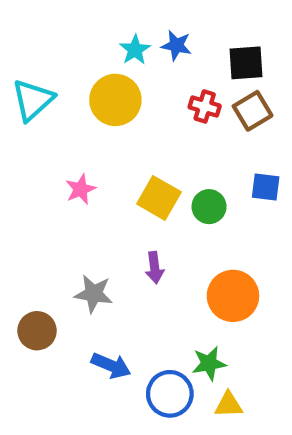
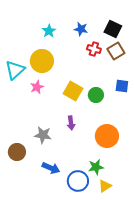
blue star: (176, 46) -> (81, 29), moved
cyan star: (135, 50) -> (49, 31), moved
black square: (246, 63) -> (113, 29), turned 30
cyan triangle: (33, 100) -> (15, 70), moved
yellow circle: (115, 100) -> (42, 61), moved
yellow triangle: (229, 405) -> (105, 186), turned -32

